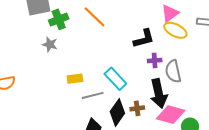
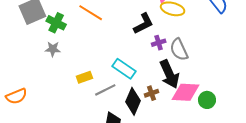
green cross: (59, 19) -> (56, 23), turned -30

